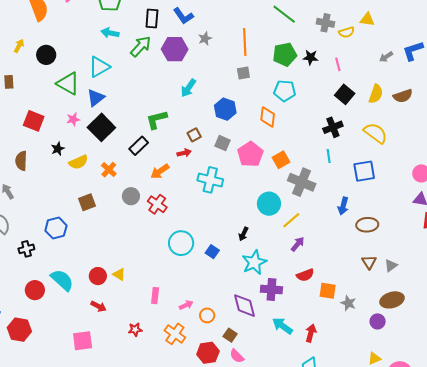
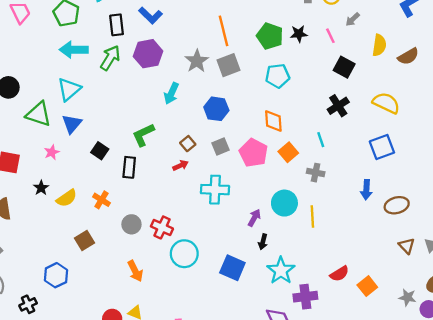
cyan arrow: (110, 33) -> (74, 50), size x1.4
gray star: (205, 38) -> (197, 61), moved, size x1.5
green pentagon: (285, 54) -> (270, 36), turned -30
gray arrow: (386, 57) -> (353, 19), moved
gray square: (243, 73) -> (229, 65), size x1.5
yellow semicircle: (376, 94) -> (379, 45), moved
orange diamond: (268, 117) -> (273, 121), moved
black square: (101, 127) -> (100, 151), moved, size x0.6
gray square: (222, 143) -> (220, 147), turned -35
black rectangle: (139, 146) -> (129, 167), turned -30
cyan line: (329, 156) -> (321, 140), moved
orange arrow: (160, 171) -> (135, 271), moved, turned -72
gray cross: (302, 182) -> (316, 173), size x0.6
yellow line: (291, 220) -> (312, 216), turned -42
cyan circle: (181, 243) -> (184, 254), moved
purple arrow: (298, 244) -> (254, 218), moved
blue square: (212, 252) -> (232, 268), size x1.6
orange square: (328, 291) -> (367, 286), turned -36
gray star: (348, 303) -> (407, 297), moved

